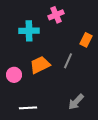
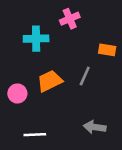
orange rectangle: (86, 40) -> (107, 50), turned 72
gray arrow: (76, 102) -> (95, 127), turned 54

